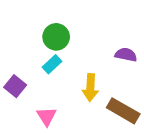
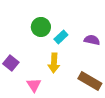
cyan rectangle: (52, 64) -> (61, 37), moved
yellow arrow: (90, 88) -> (54, 63), moved

